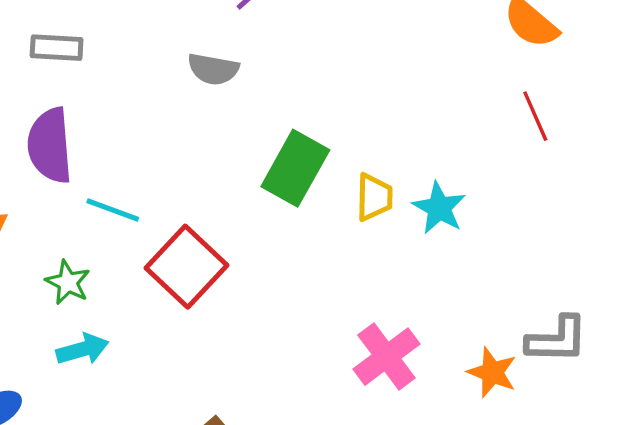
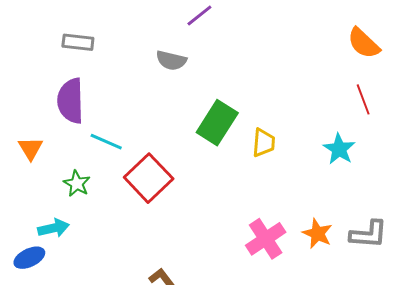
cyan star: (439, 208) -> (339, 149), moved
cyan arrow: (83, 349) -> (54, 228), moved
orange star: (492, 372) -> (317, 234), moved

